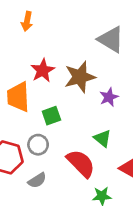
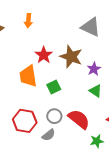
brown star: (80, 77) -> (71, 57), turned -30
green triangle: (102, 138) -> (96, 91), moved
gray circle: (38, 145) -> (54, 116), moved

